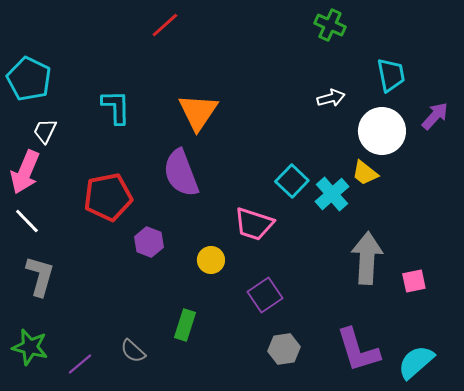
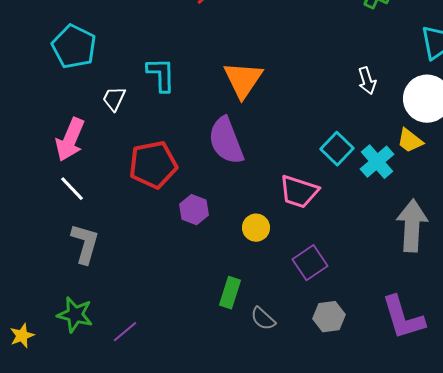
white arrow: (331, 98) -> (367, 81), moved, turned 88
white trapezoid: (45, 131) -> (114, 99), moved
gray semicircle: (133, 351) -> (263, 319), moved

